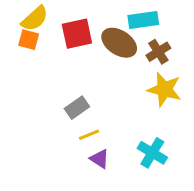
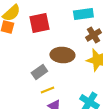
brown ellipse: (119, 43) -> (62, 55), moved, turned -30

